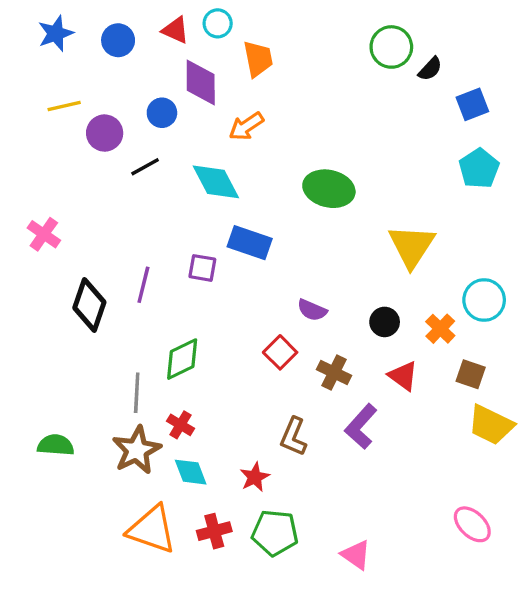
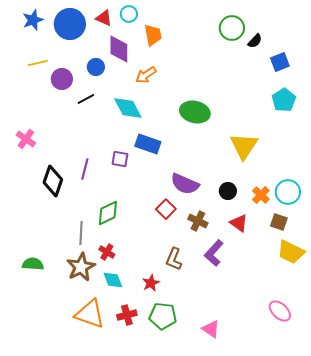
blue circle: (118, 40) -> (70, 24), size x1.6
cyan circle: (484, 300) -> (288, 192), moved
purple semicircle: (312, 310) -> (185, 184), size x1.6

